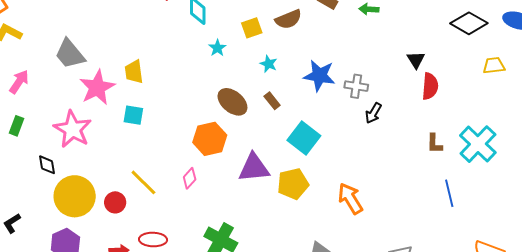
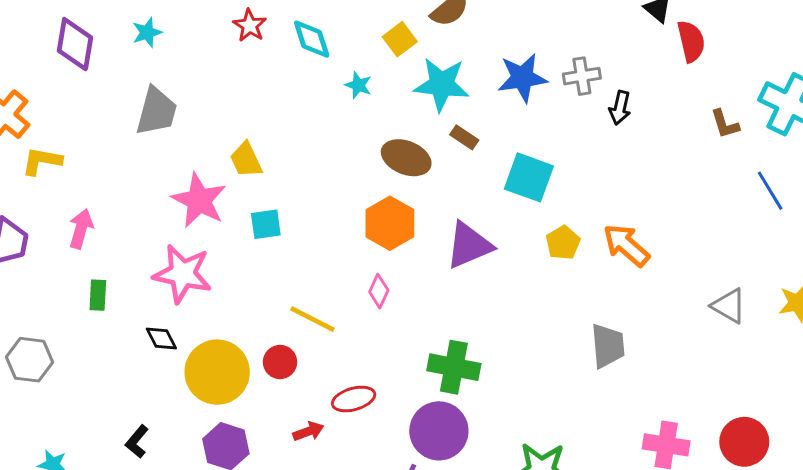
gray trapezoid: (70, 54) -> (156, 111), moved, turned -108
cyan star: (269, 64) -> (442, 84), size x2.0
yellow pentagon: (293, 184) -> (563, 243), moved, size x0.7

